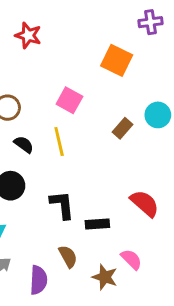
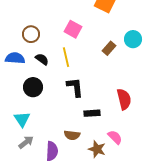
red semicircle: (145, 203) -> (124, 99), turned 35
black L-shape: (62, 205) -> (75, 87), moved
brown semicircle: (68, 256) -> (72, 135), turned 126

